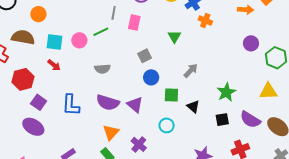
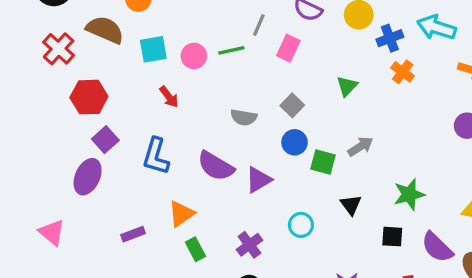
cyan square: (54, 42) -> (153, 49), turned -30
gray square: (145, 56) -> (292, 105), turned -32
red arrow: (54, 65) -> (169, 97), moved
gray semicircle: (102, 69) -> (244, 117), moved
green square: (171, 95) -> (323, 162), moved
purple triangle: (135, 105) -> (258, 180), turned 36
purple ellipse: (33, 127) -> (88, 177), turned 70
orange triangle: (111, 132) -> (181, 214), moved

